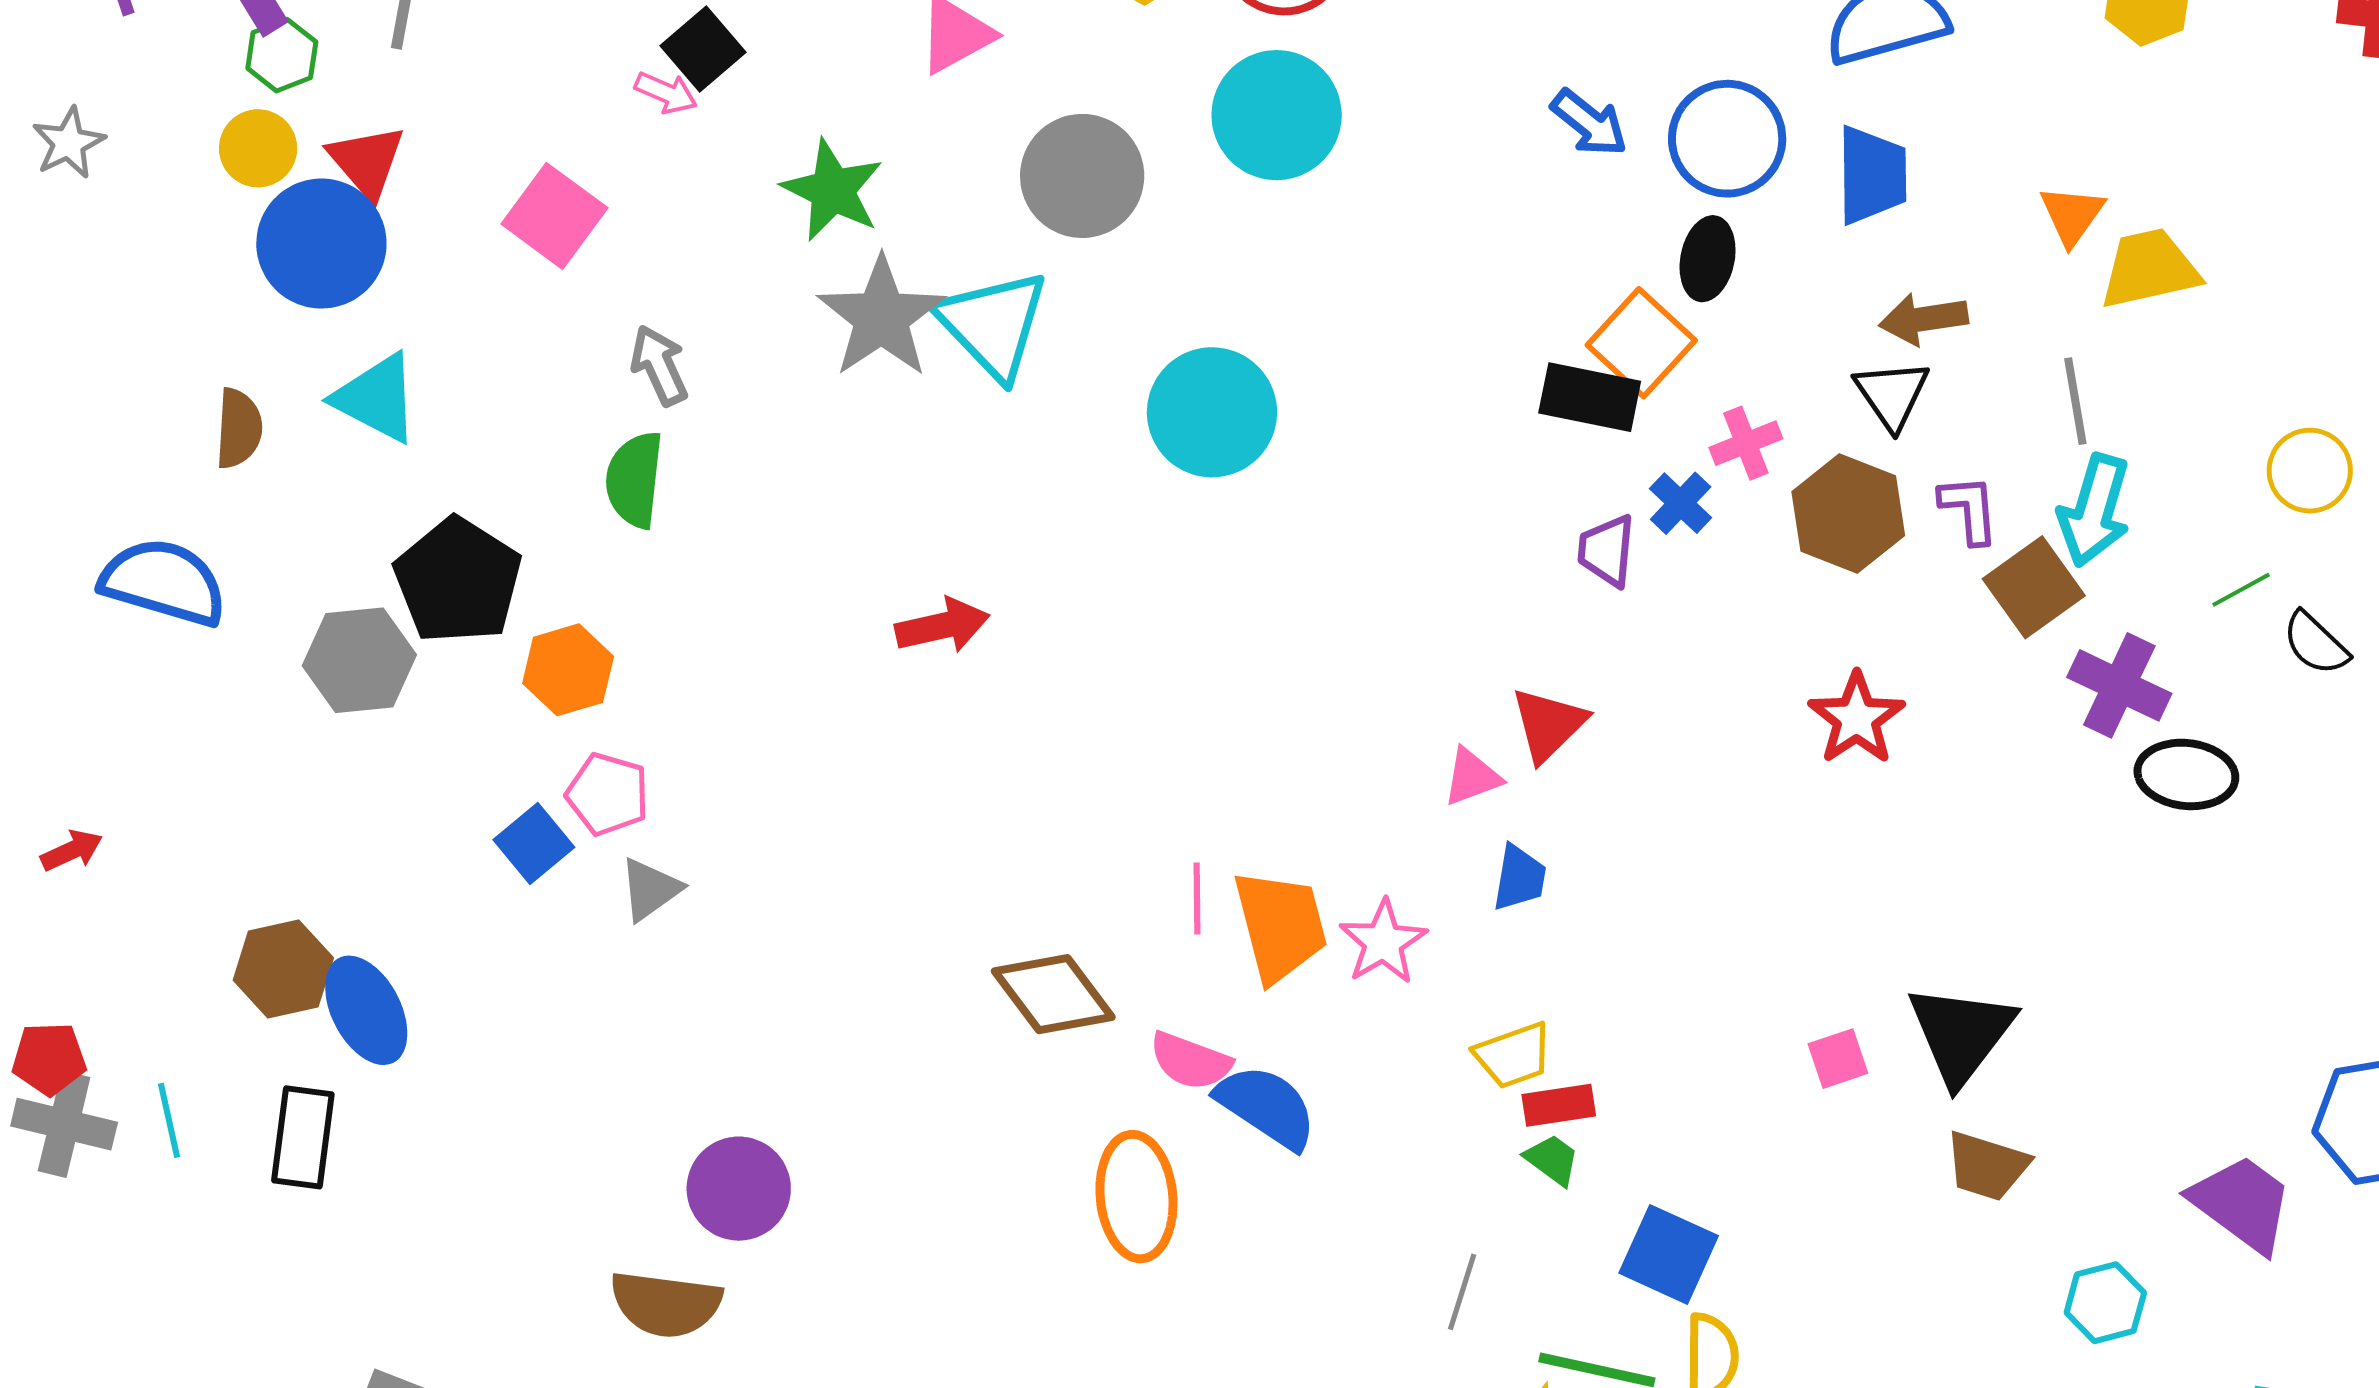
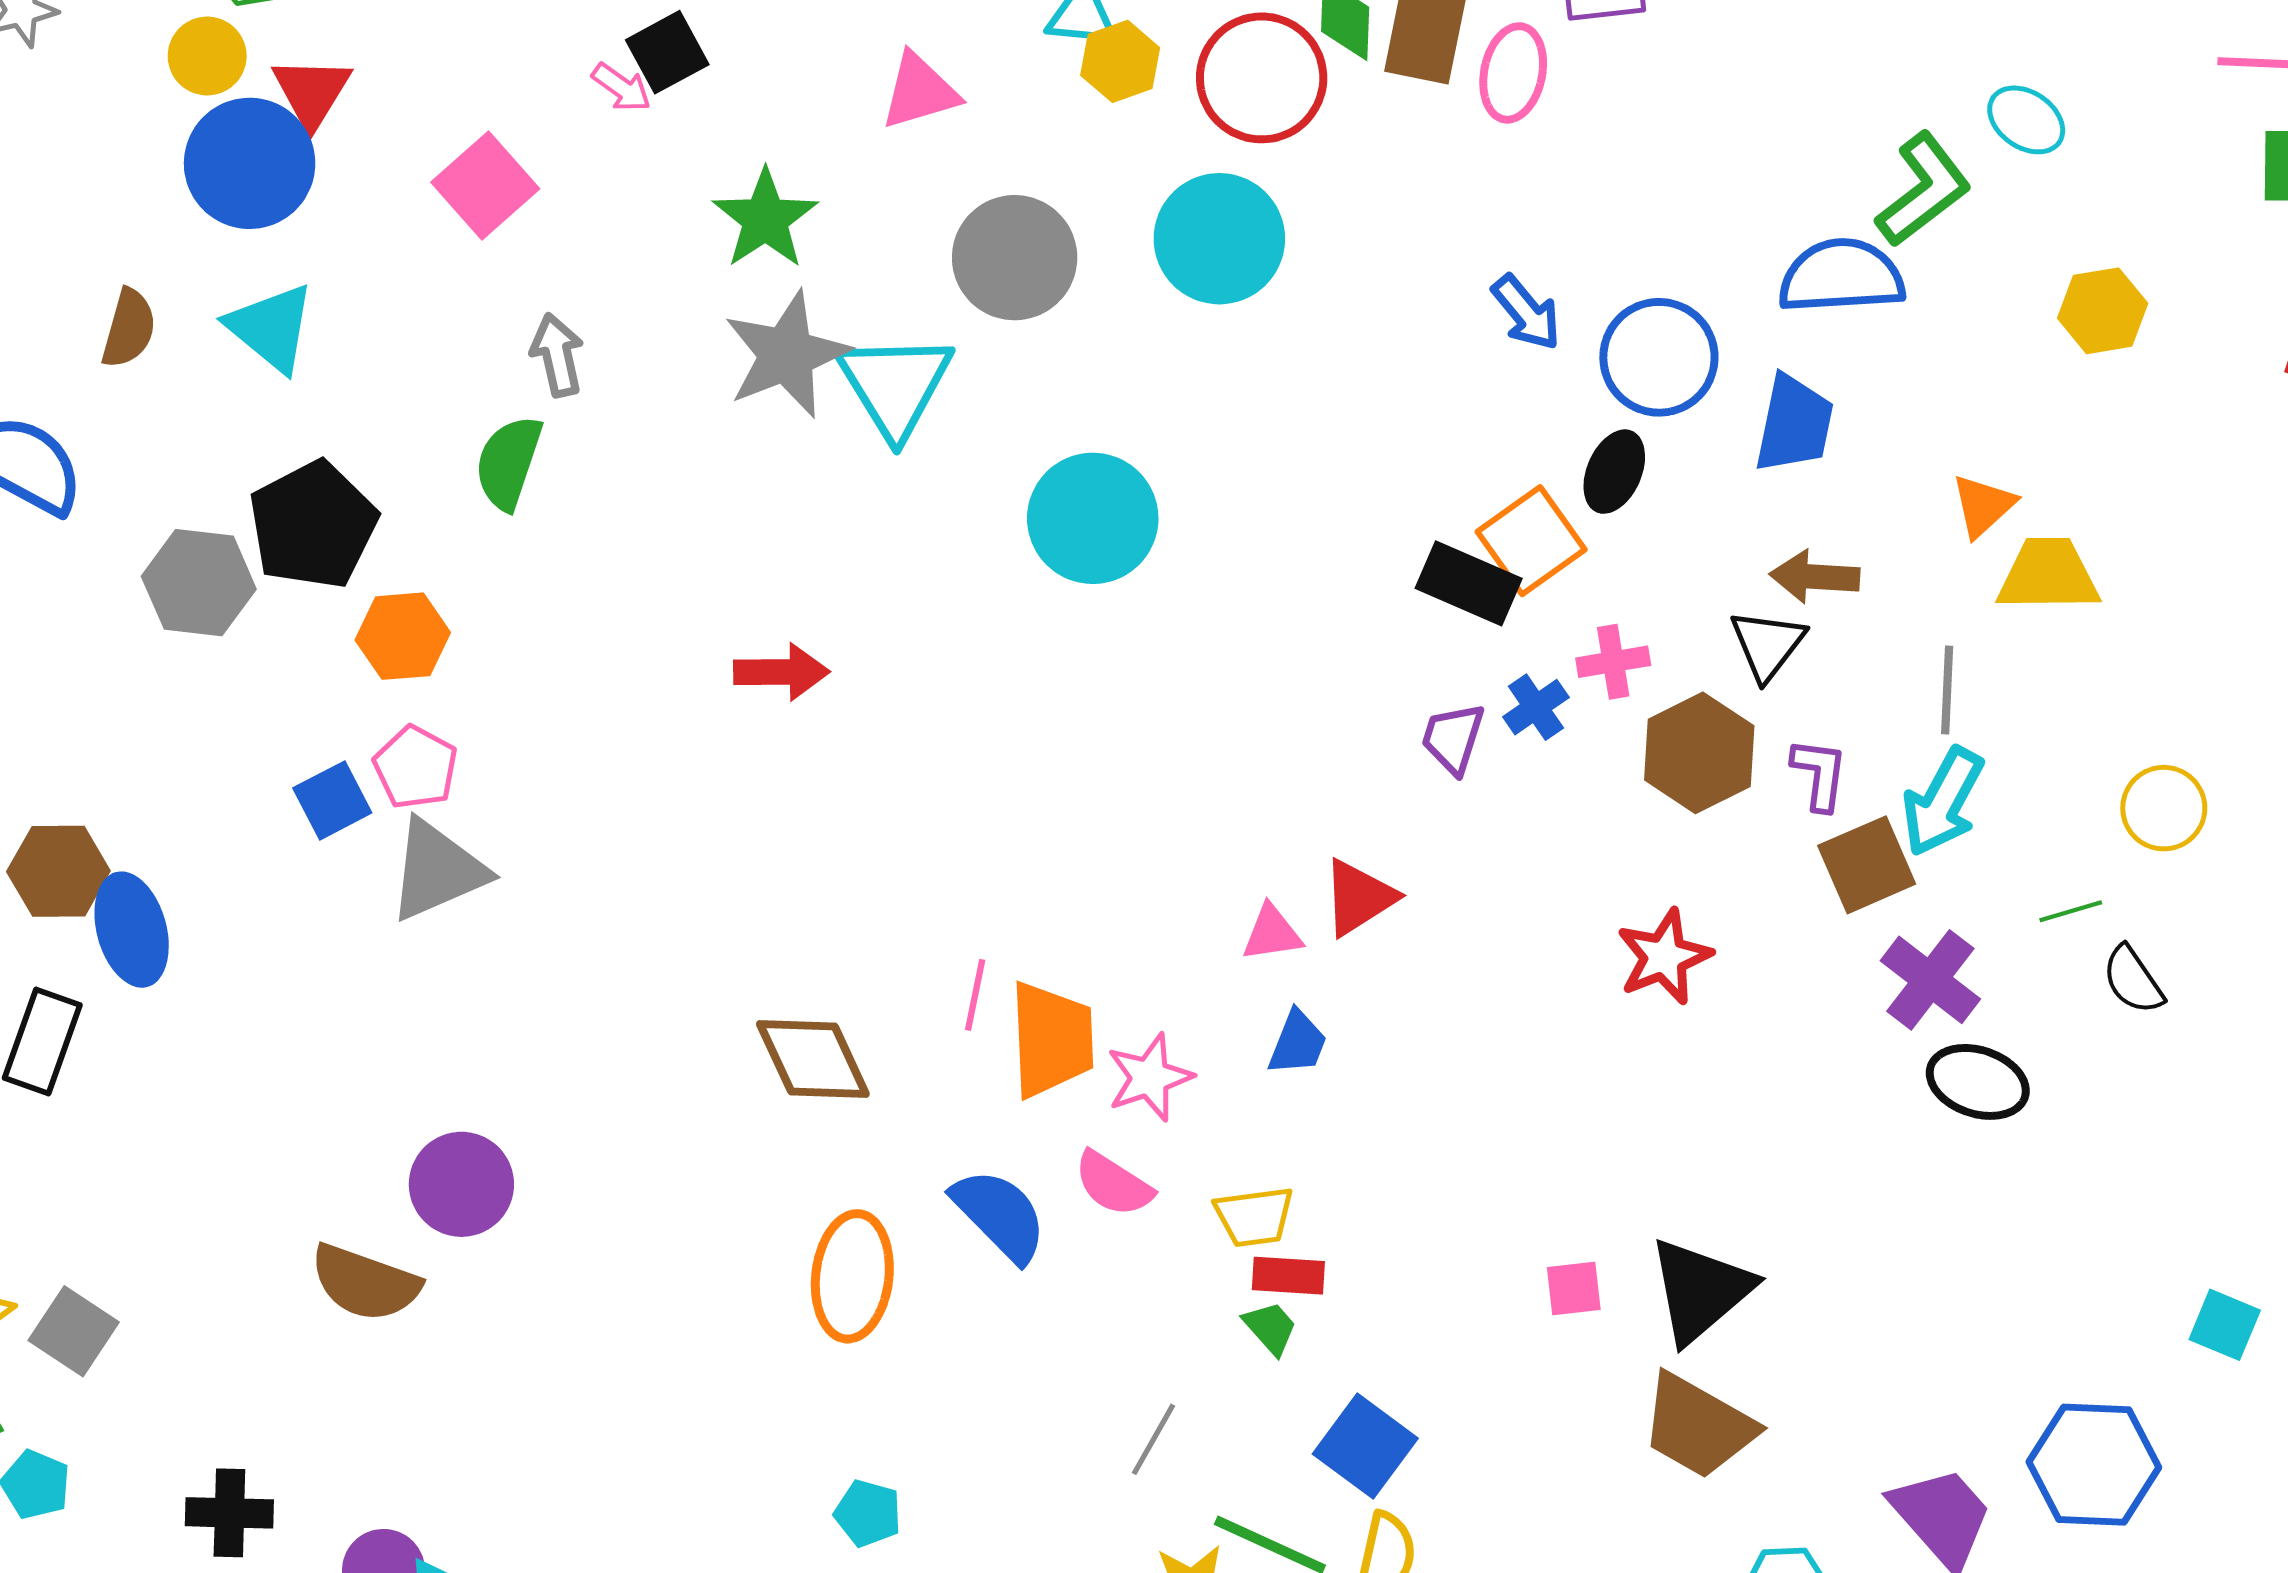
gray triangle: (650, 889) -> (437, 870), size x1.6
pink semicircle: (1190, 1061) -> (1113, 1184), moved
brown trapezoid: (1987, 1166) -> (1698, 1426), size x1.4

